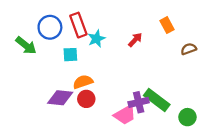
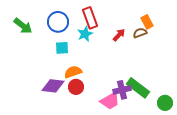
red rectangle: (78, 25) -> (90, 18), moved
blue circle: (50, 27) -> (58, 22), moved
green arrow: (26, 45) -> (23, 26), moved
brown semicircle: (189, 49) -> (140, 33), moved

